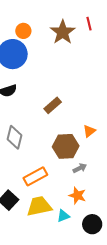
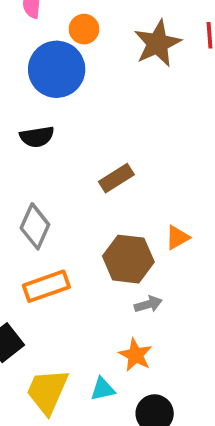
orange rectangle: (35, 176) -> (46, 286), moved
yellow trapezoid: (39, 206) -> (47, 391), moved, turned -64

